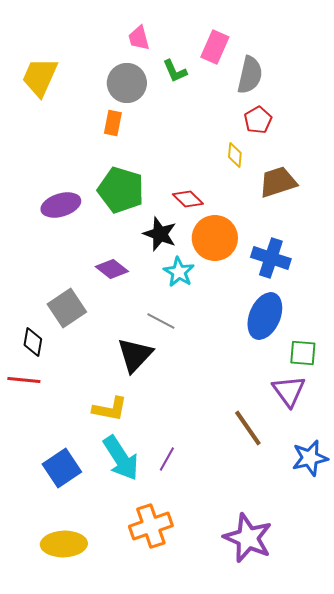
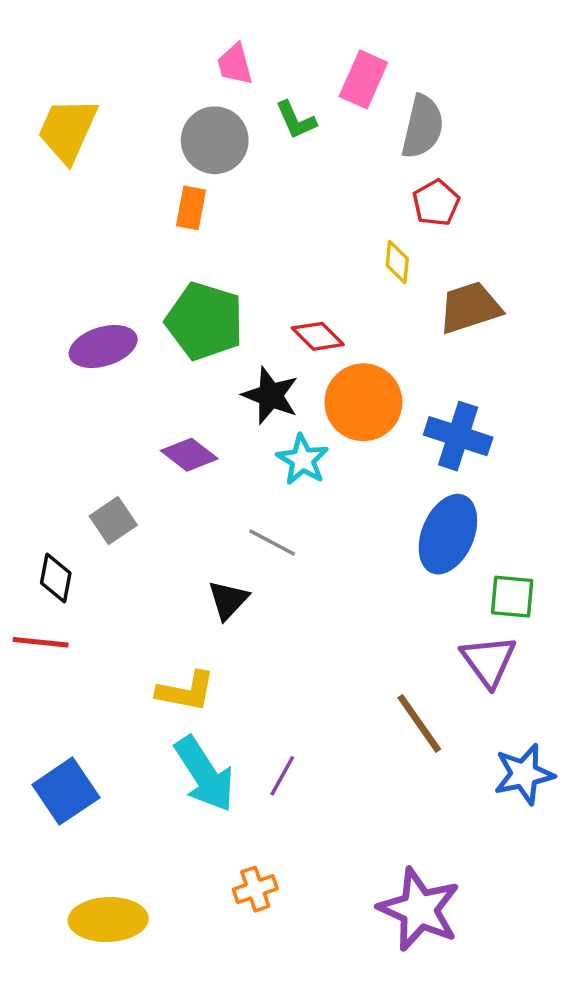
gray square: (67, 308) -> (113, 521), size x0.7
black triangle: (135, 355) -> (228, 600), size x0.7
blue square: (62, 468) -> (66, 791), moved
orange cross: (151, 526) -> (255, 889), size x0.6

